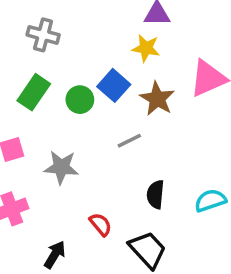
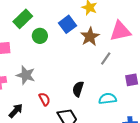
green circle: (80, 100) -> (40, 36), moved
gray line: (129, 141) -> (106, 58), moved, turned -40
gray star: (61, 167) -> (26, 75), moved

